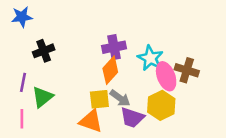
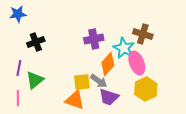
orange diamond: (110, 70) -> (108, 64), moved
brown cross: (187, 70) -> (143, 34), moved
yellow hexagon: (161, 105) -> (146, 89), moved

